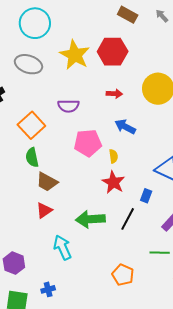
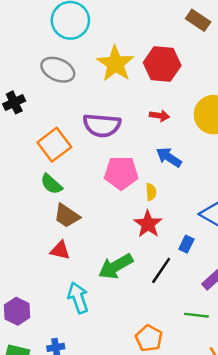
brown rectangle: (128, 15) -> (198, 20), moved
purple semicircle: (68, 106) -> (102, 125), size x1.4
green semicircle: (32, 157) -> (51, 184), turned -42
red triangle: (44, 210) -> (60, 250), turned 42
green arrow: (90, 219) -> (116, 266), turned -32

